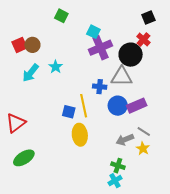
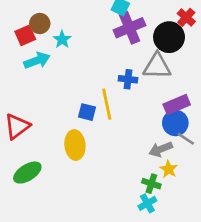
red square: (19, 45) -> (25, 35), moved
cyan star: (56, 67) -> (62, 39), moved
cyan arrow: (31, 73) -> (37, 60), turned -150
blue circle: (118, 106) -> (175, 123), moved
yellow ellipse: (80, 135) -> (75, 145), moved
yellow star: (143, 148) -> (169, 169), moved

